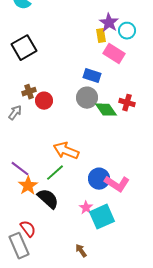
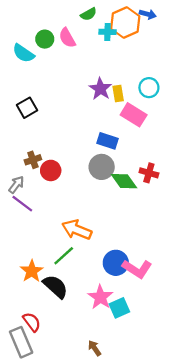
purple star: (109, 23) -> (100, 89), moved
black square: (24, 48) -> (27, 108), size x0.7
purple line: (20, 169) -> (22, 204), moved
pink star: (86, 208) -> (100, 297), size x1.5
cyan square: (102, 217) -> (119, 308), size x0.7

